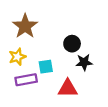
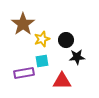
yellow star: (17, 57) -> (42, 39), moved

